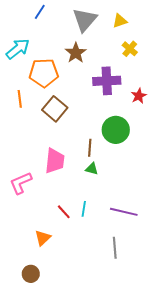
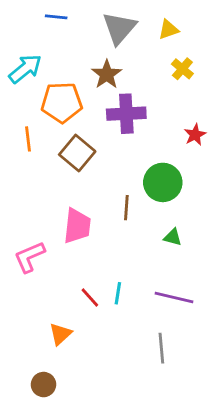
blue line: (40, 12) -> (56, 17), turned 63
purple cross: (107, 81) -> (126, 114), moved
green triangle: (92, 169) -> (173, 237), moved

